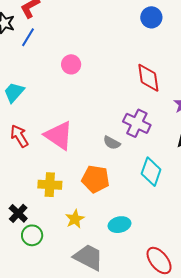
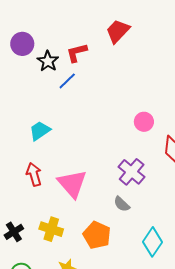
pink circle: (71, 64) -> (144, 122), moved
purple cross: (137, 123) -> (132, 172), moved
black cross: (18, 213) -> (14, 232), moved

